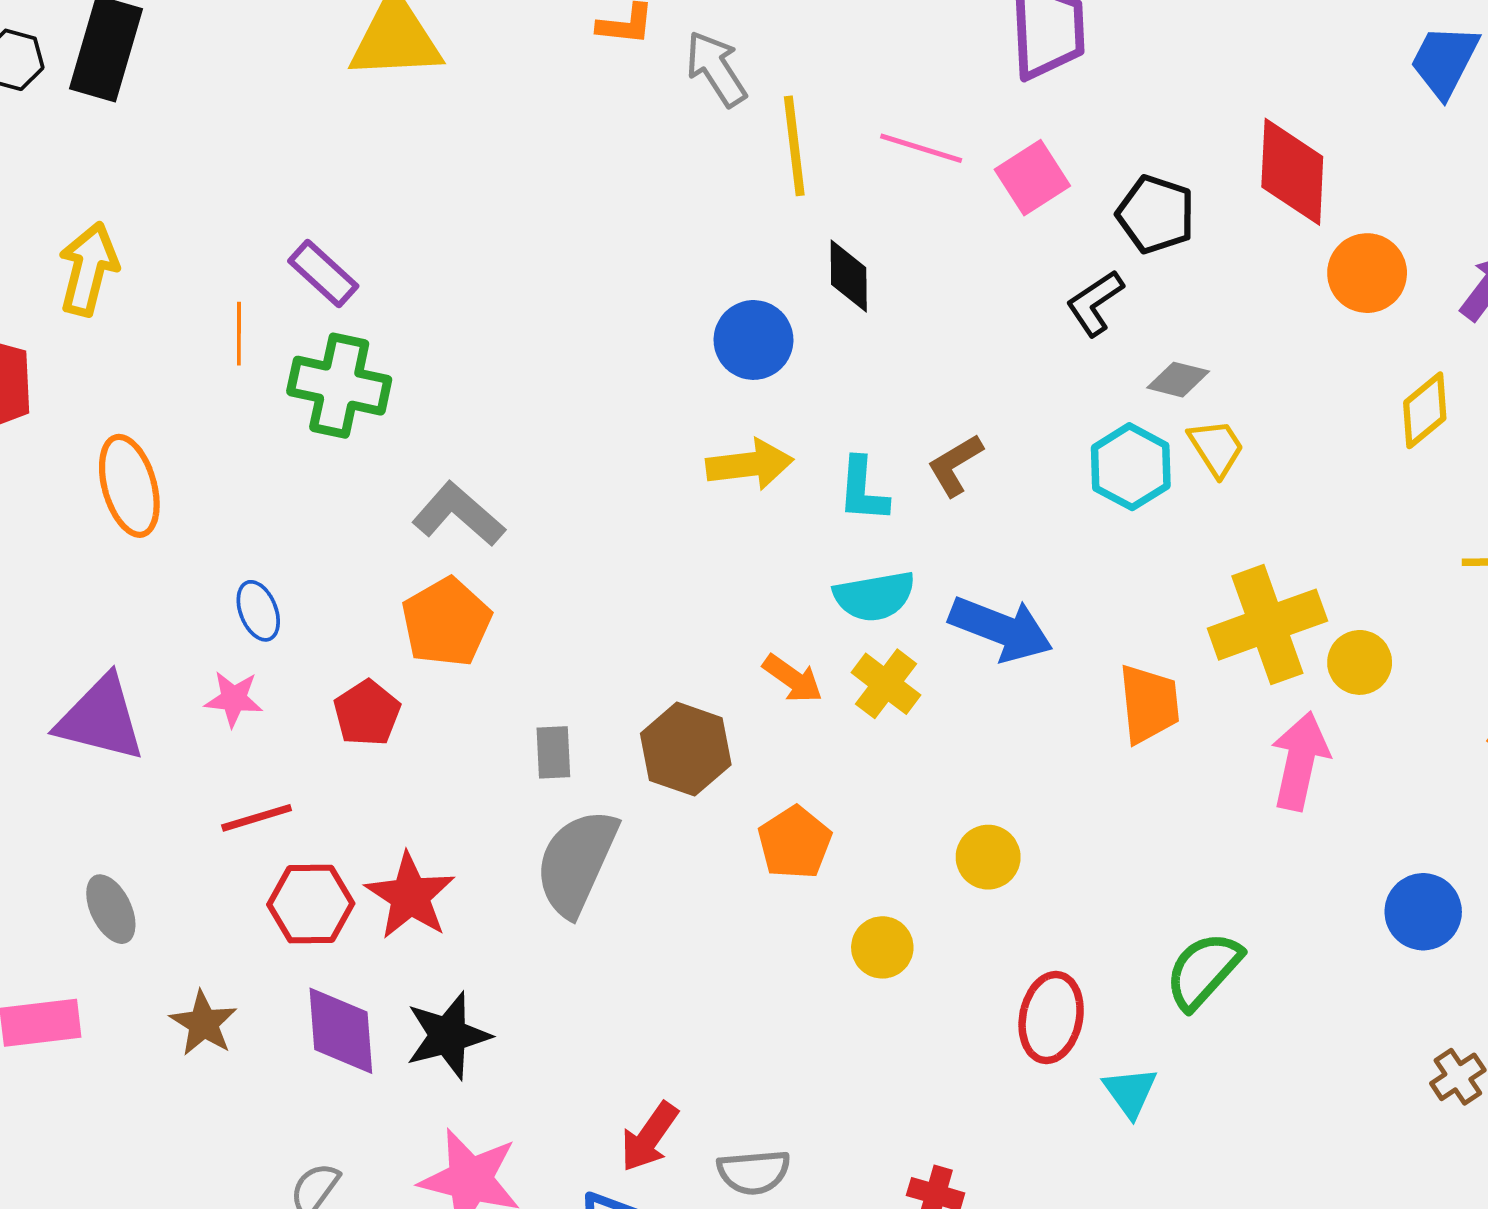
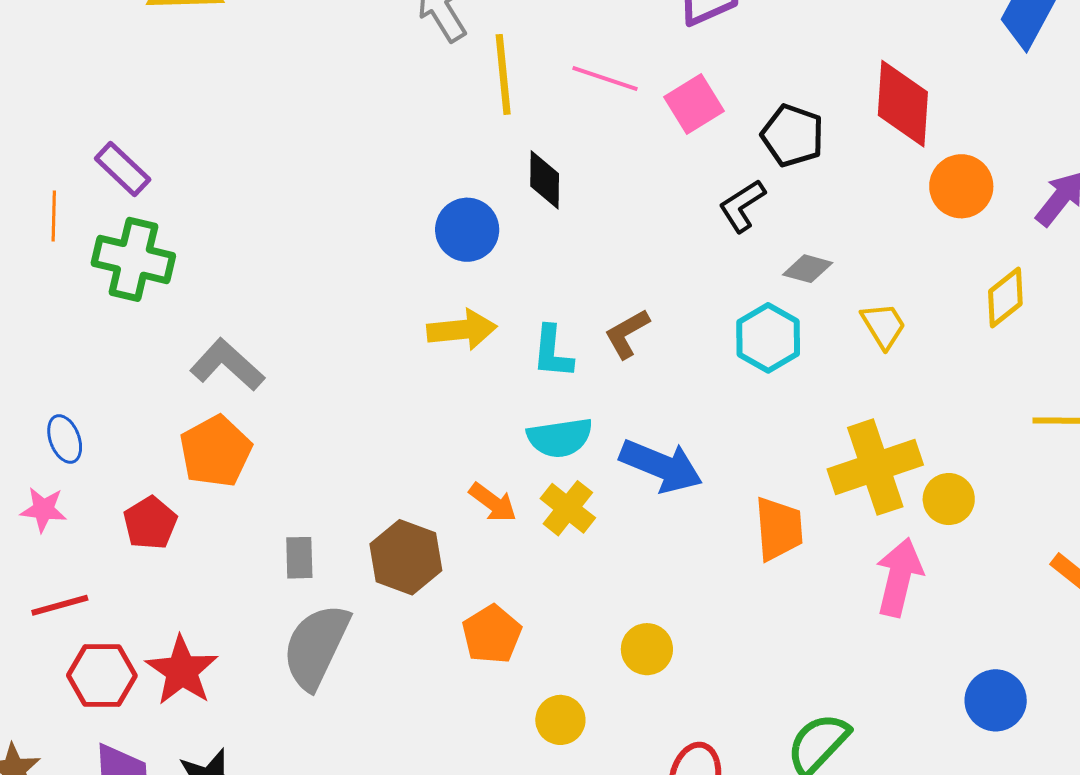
yellow trapezoid: (1216, 448) -> (883, 326), moved

